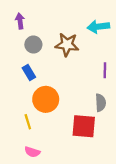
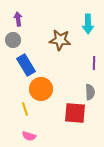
cyan arrow: (98, 27) -> (88, 24), turned -84
gray circle: (33, 45) -> (13, 40), moved
blue rectangle: (29, 72) -> (26, 65), size x1.5

